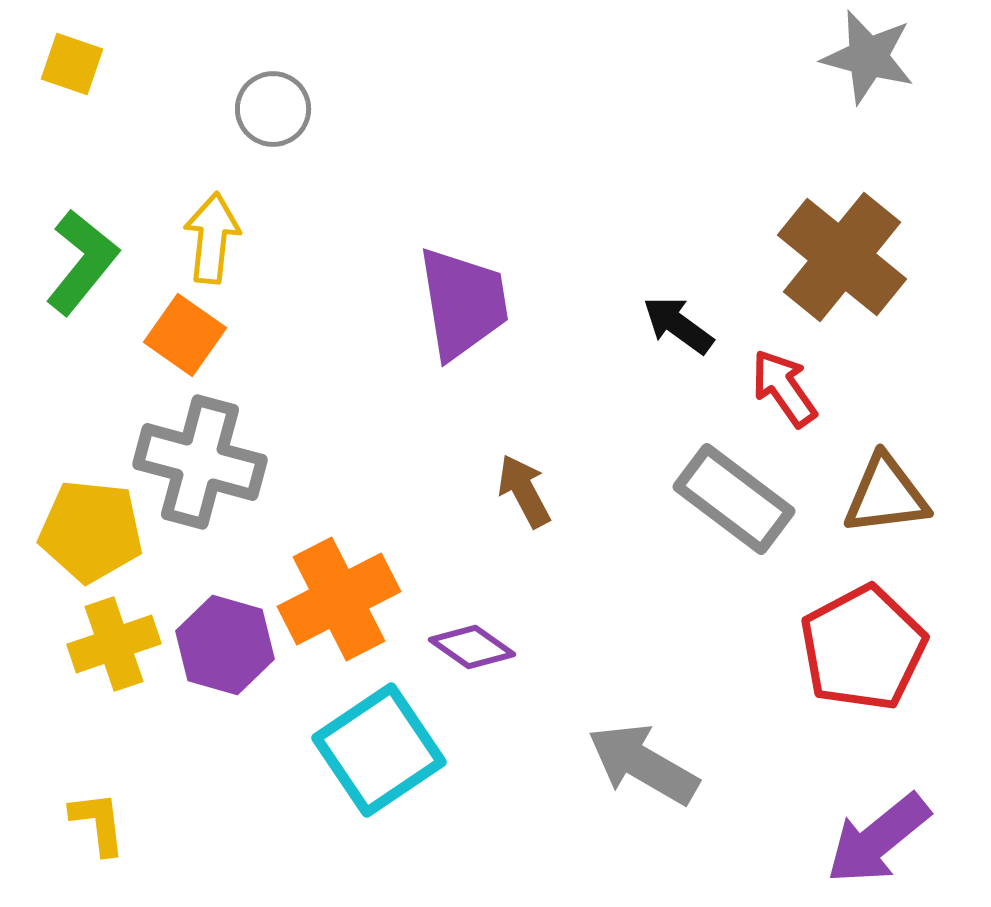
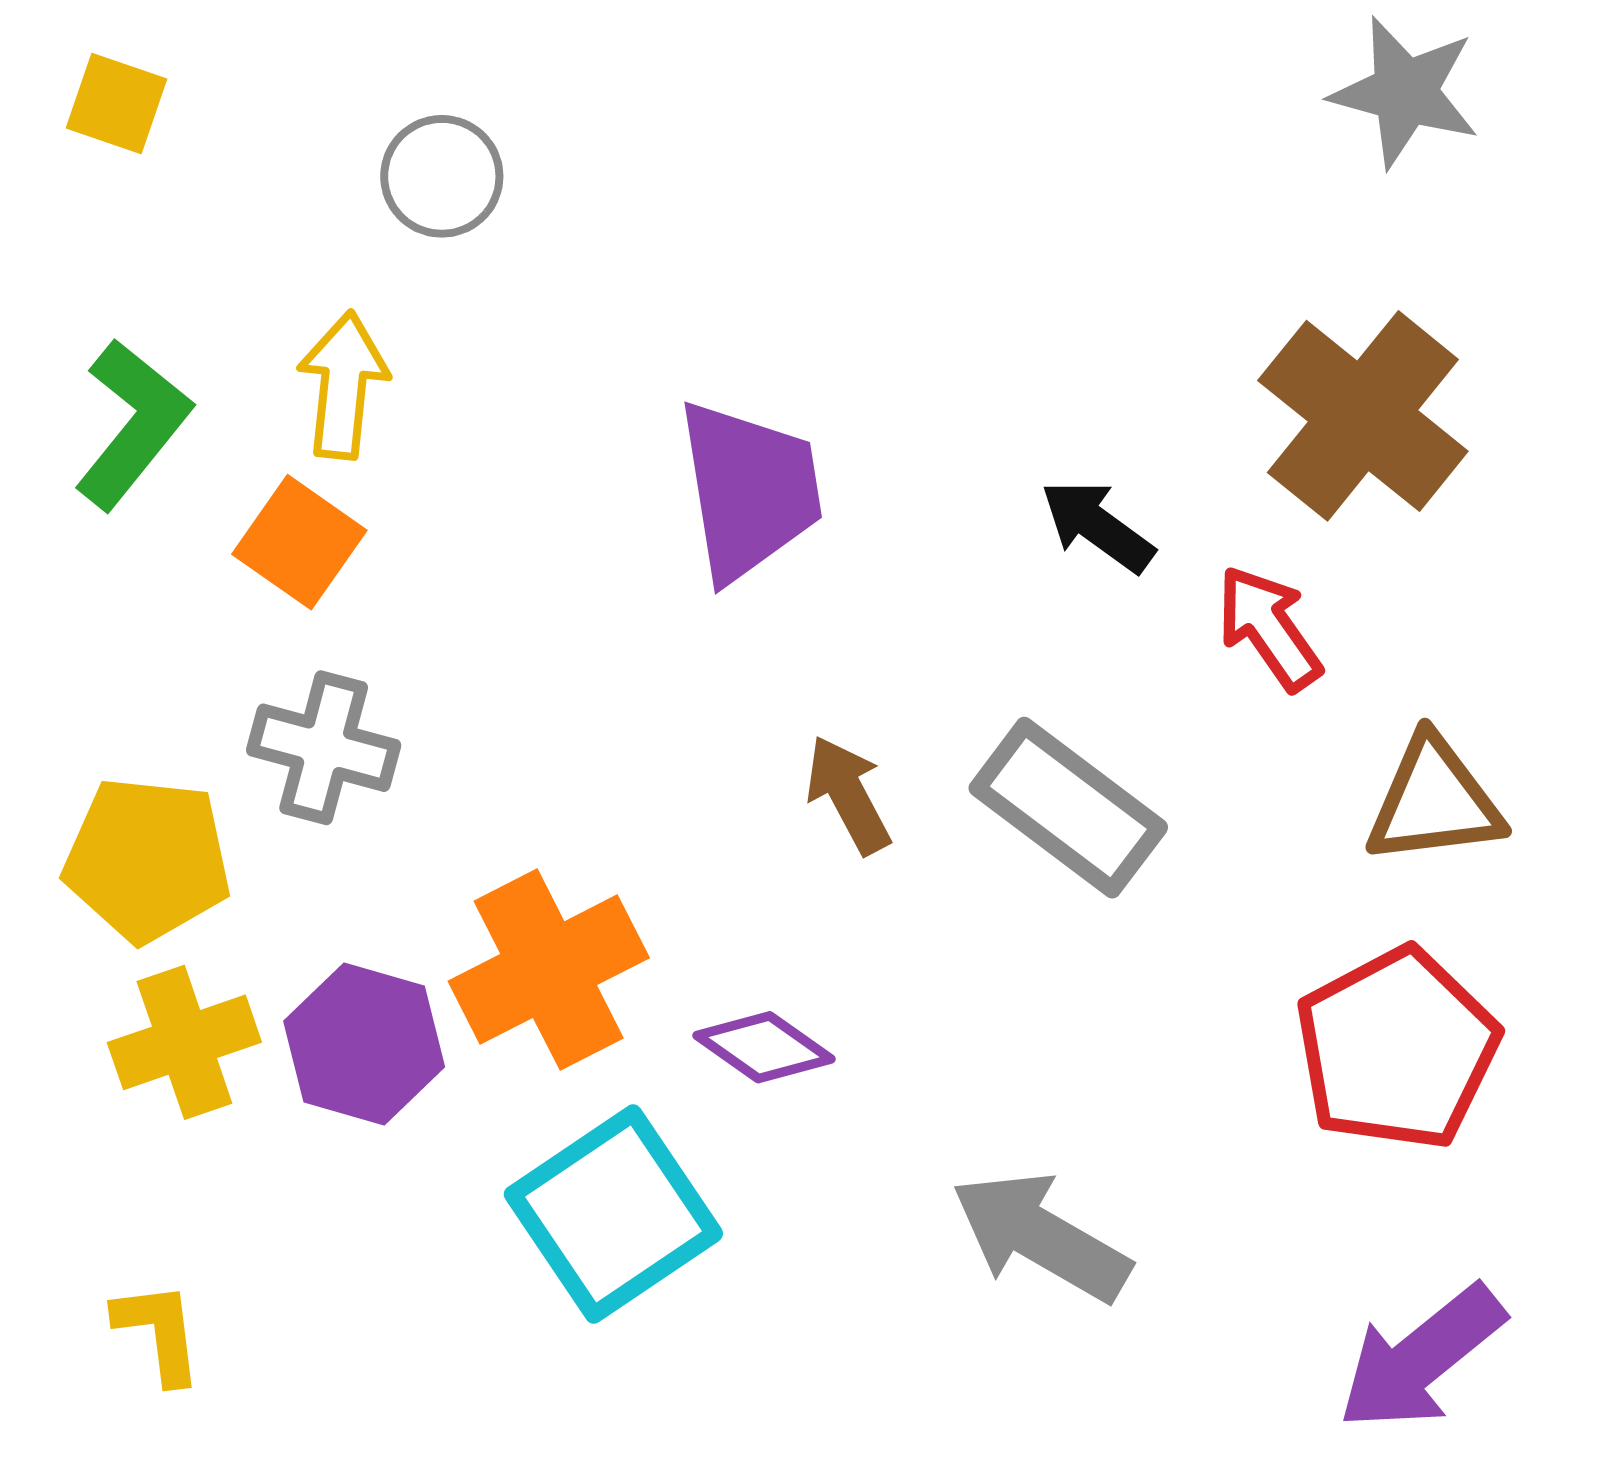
gray cross: (200, 462) -> (324, 748), size x0.7
gray rectangle: (734, 499) -> (1068, 808), moved

